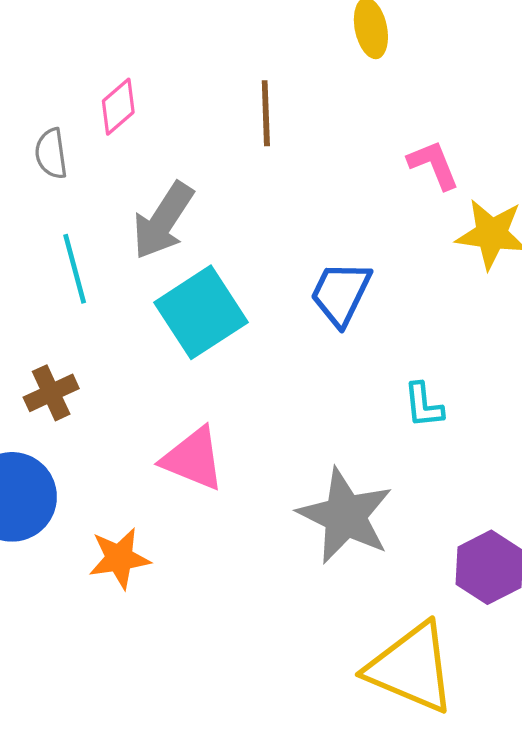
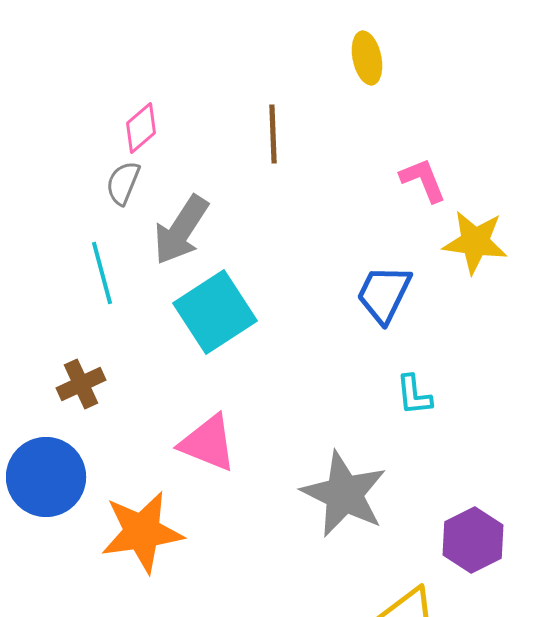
gray semicircle: (51, 154) -> (123, 183), moved, turned 30
blue trapezoid: (341, 293) -> (384, 294), moved
orange star: (119, 558) -> (142, 532), size x1.5

